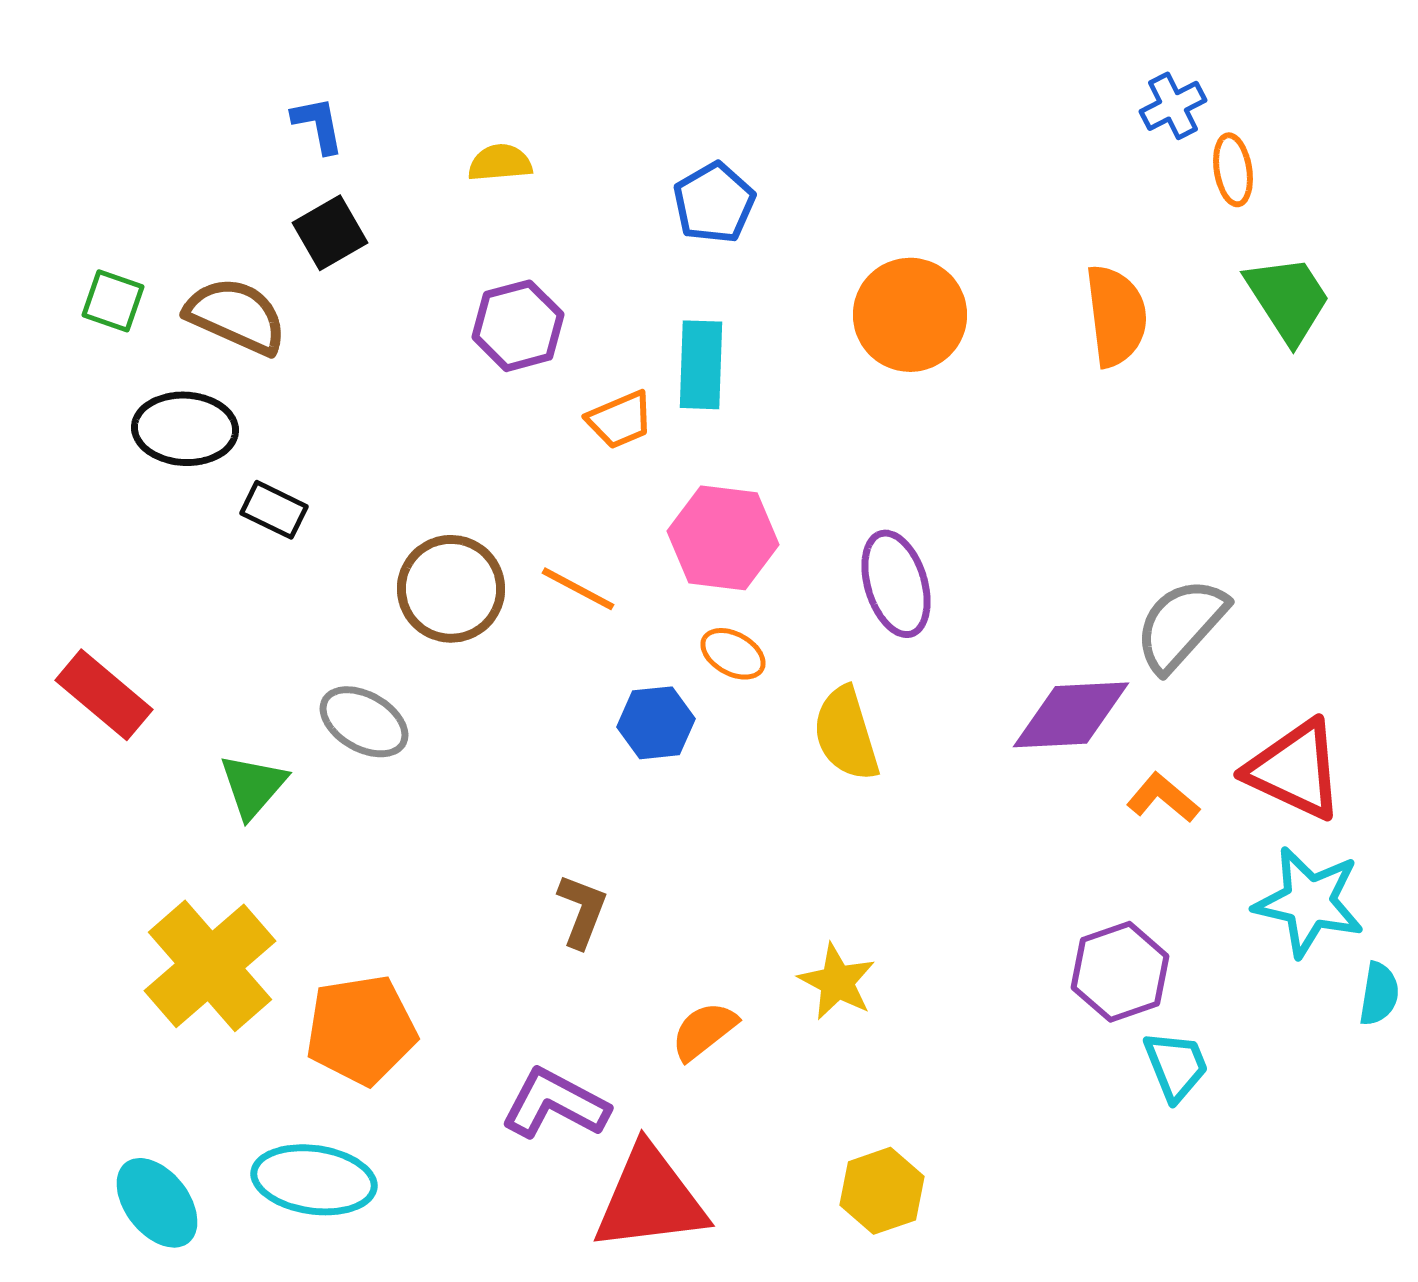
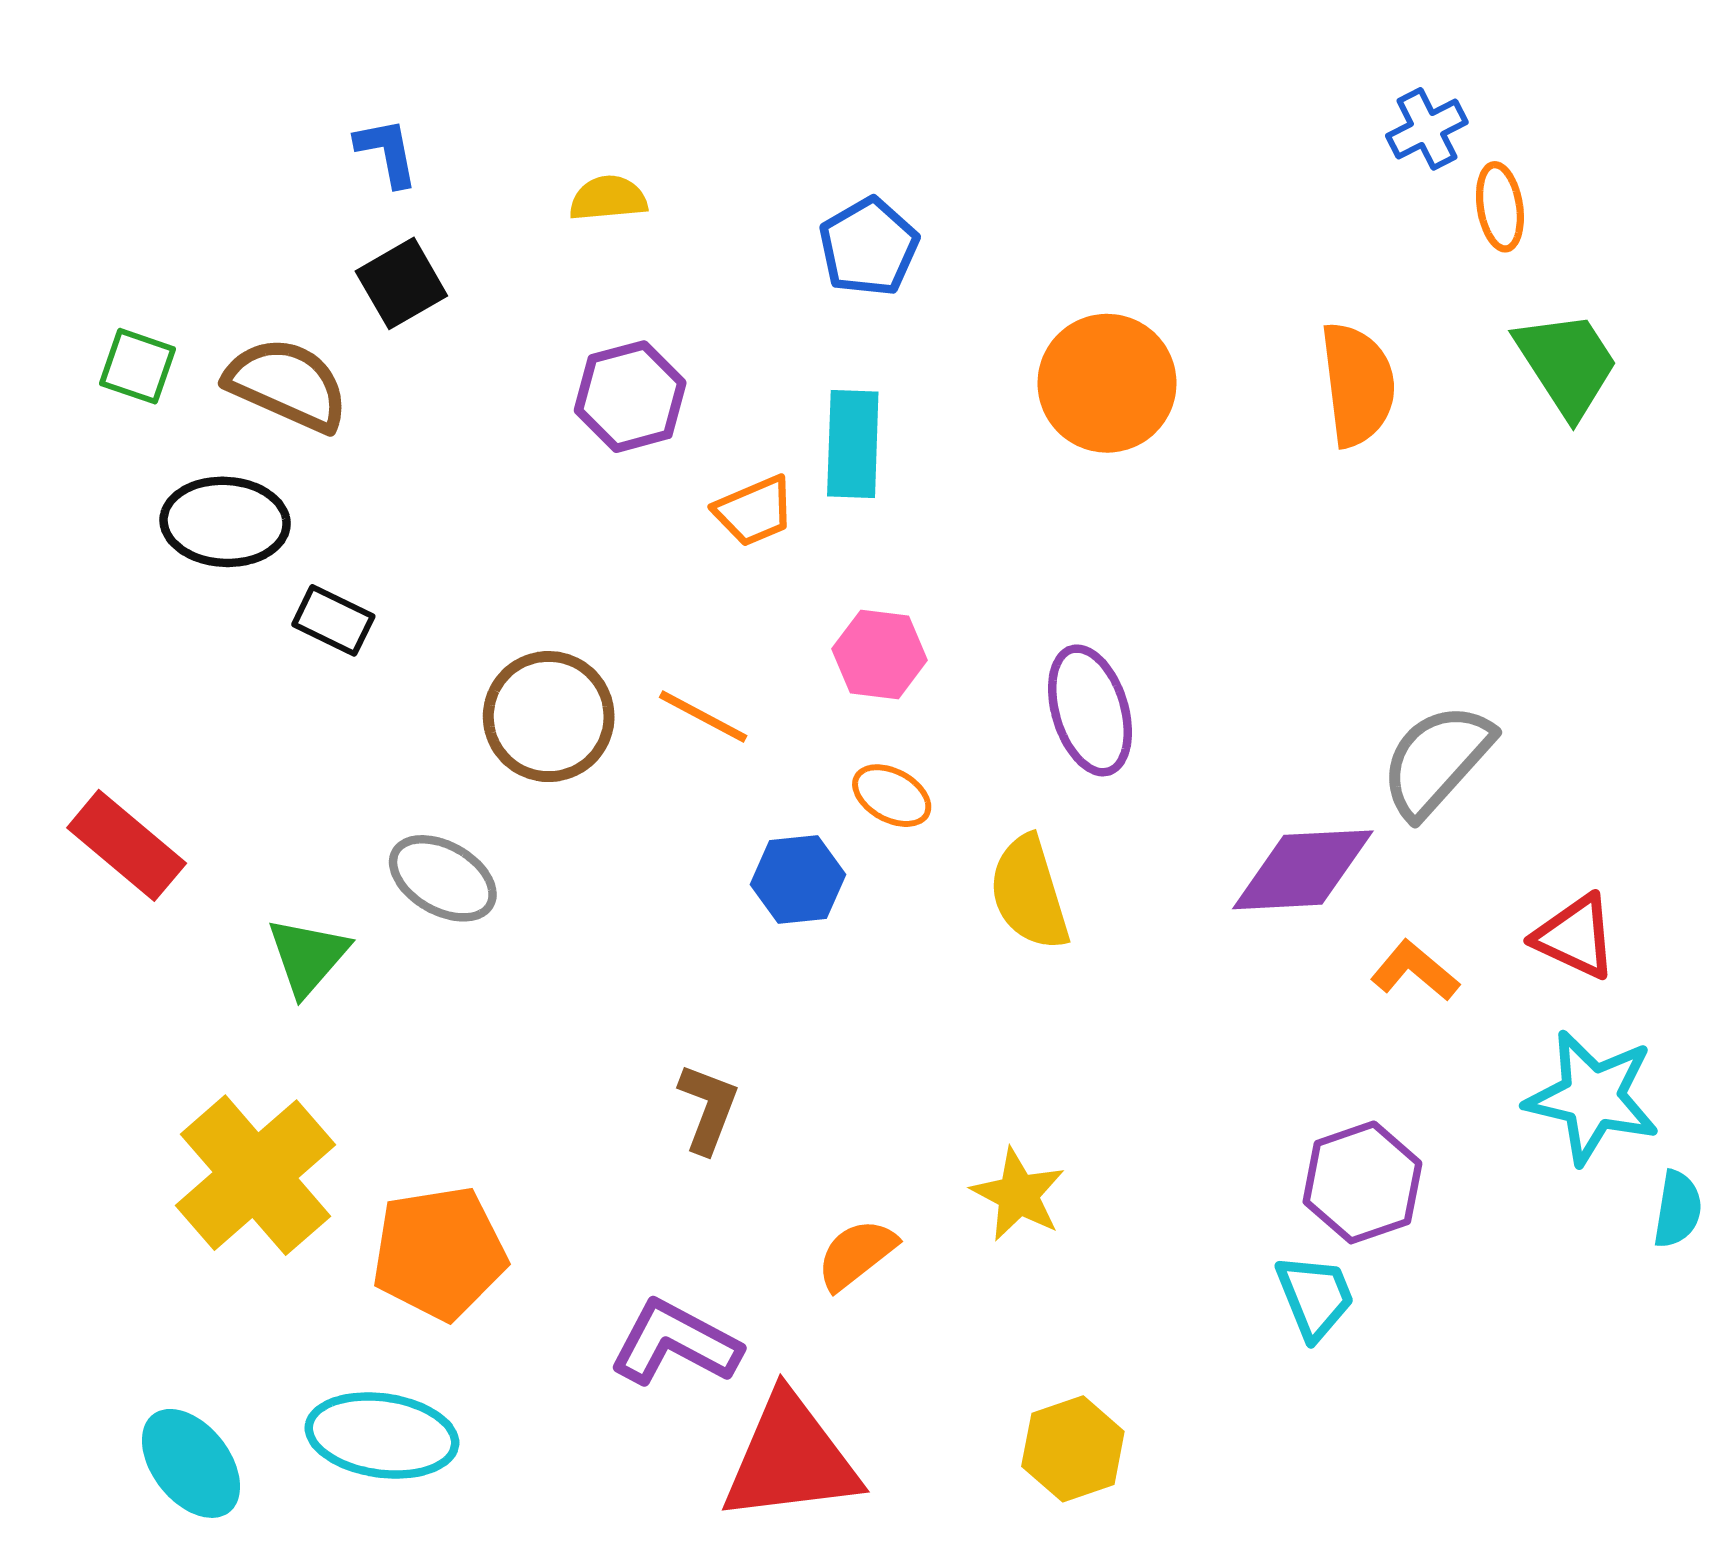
pink hexagon: (723, 538) -> (880, 654), size x0.7
red triangle: (1295, 770) -> (1575, 937), size x0.7
cyan trapezoid: (1176, 1066) -> (1315, 1297), moved

